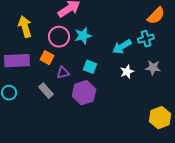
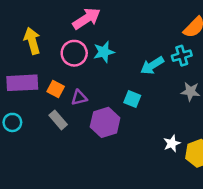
orange square: (47, 58) -> (56, 89), moved
cyan square: (90, 67) -> (132, 99), moved
white star: (127, 72) -> (172, 143), moved

